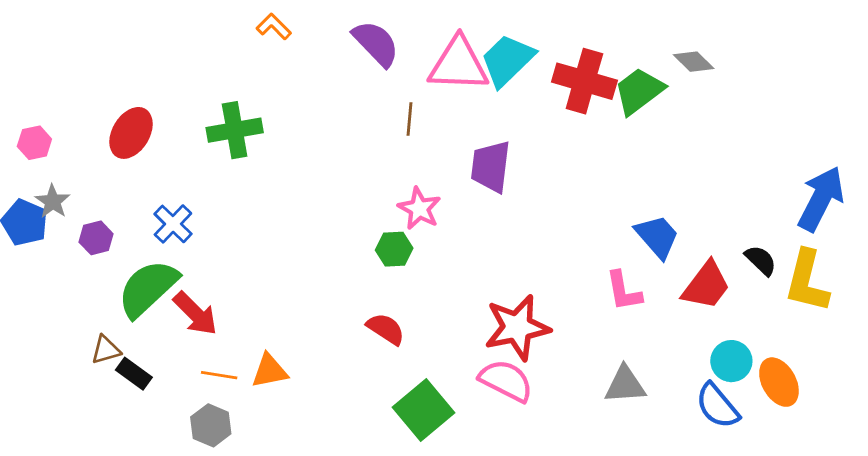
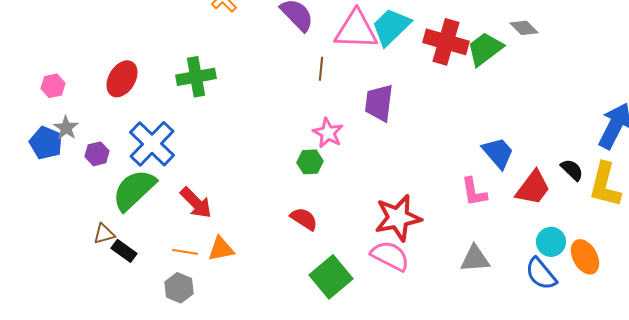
blue cross: (173, 224) -> (152, 144), size x1.6
red arrow: (195, 313) -> (196, 203), moved

